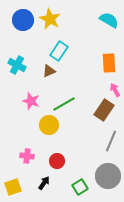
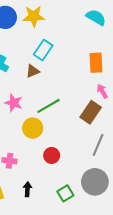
yellow star: (50, 19) -> (34, 16), turned -30
red circle: (57, 161) -> (52, 155), moved
black arrow: (44, 183) -> (27, 189), turned -32

